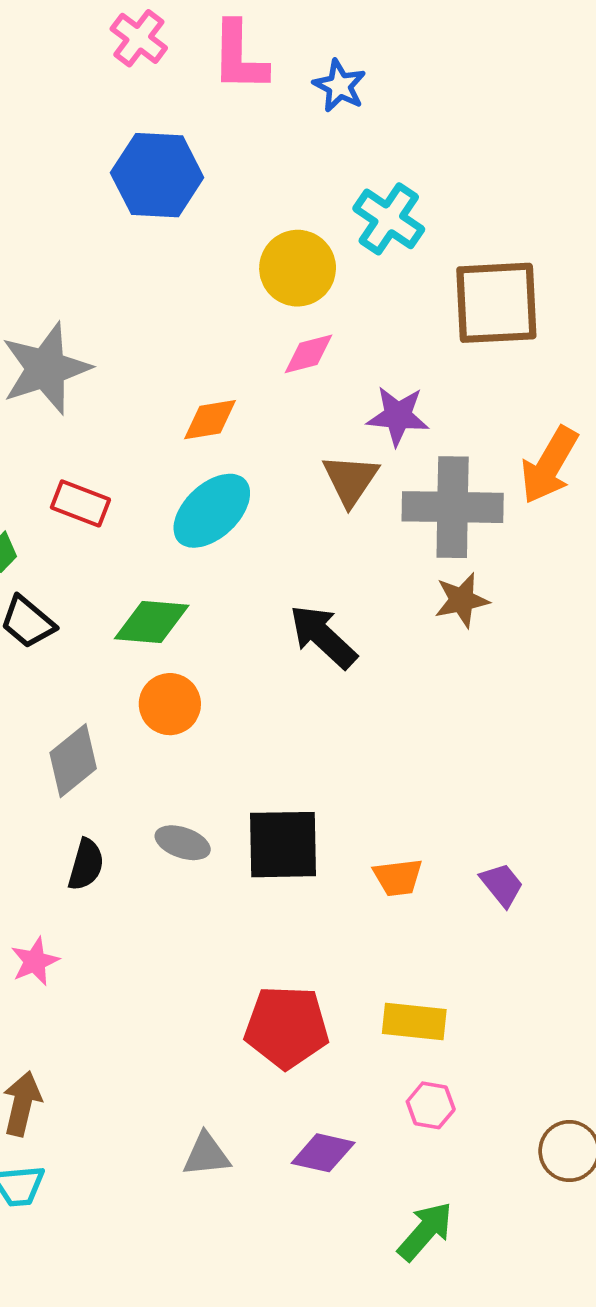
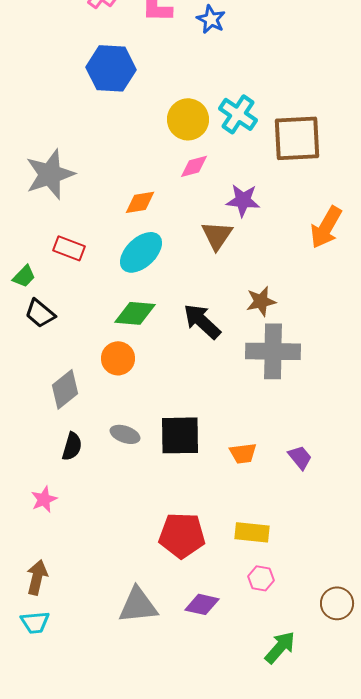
cyan cross: (389, 219) -> (238, 114), moved
gray cross: (453, 507) -> (273, 351), moved
brown star: (462, 600) -> (261, 301), moved
green diamond: (152, 622) -> (135, 313), moved
gray triangle: (206, 1155) -> (138, 605), size x1.5
green arrow: (425, 1231) -> (280, 647), moved

